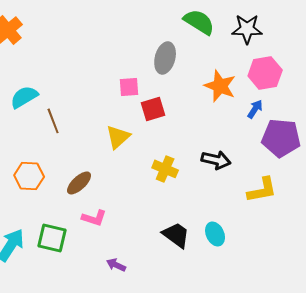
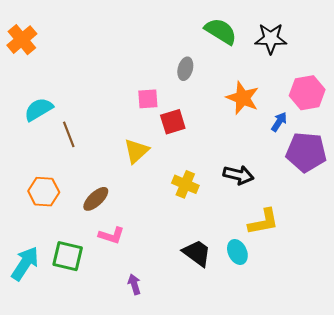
gray ellipse: (165, 58) -> (185, 69), size x0.7
pink hexagon: (265, 73) -> (307, 93), moved
yellow L-shape: (262, 190) -> (263, 222), moved
purple arrow: (116, 265) -> (134, 284), turned 48

